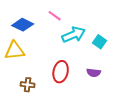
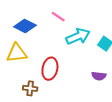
red ellipse: (61, 72) -> (50, 69), moved

